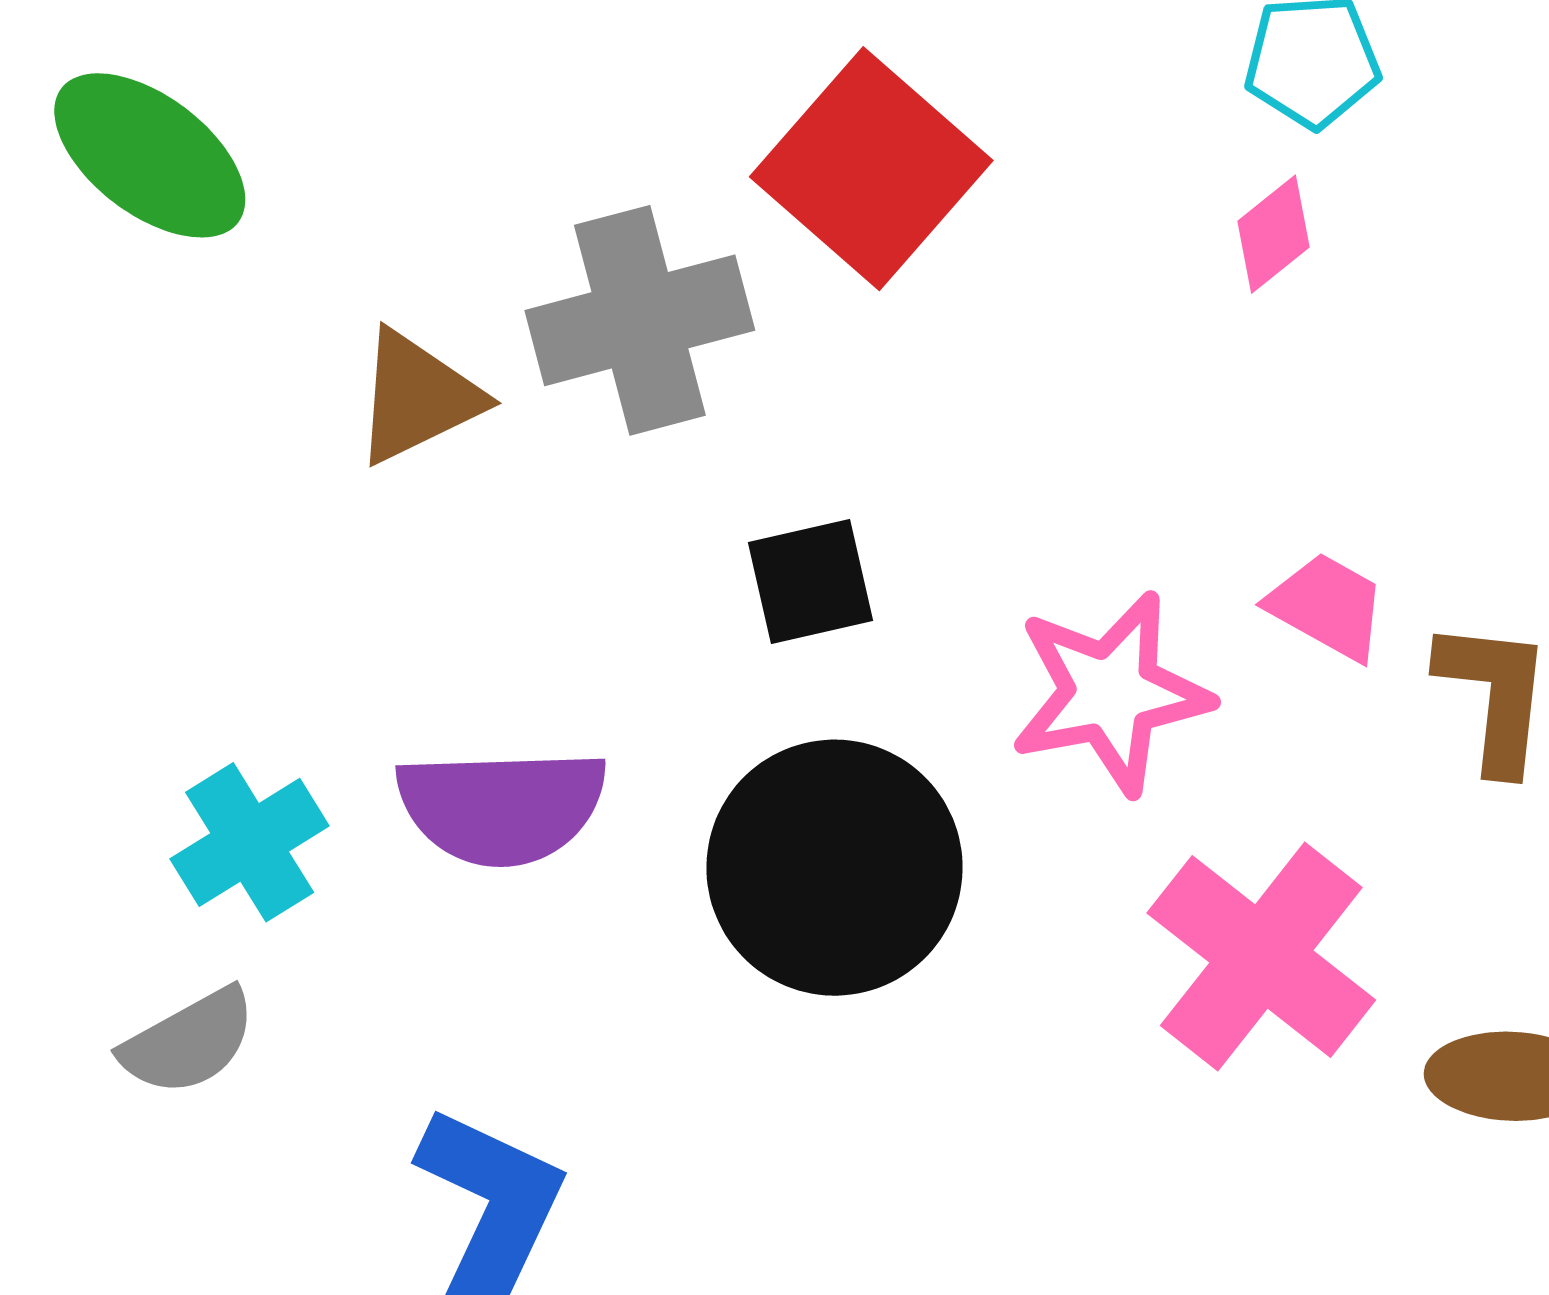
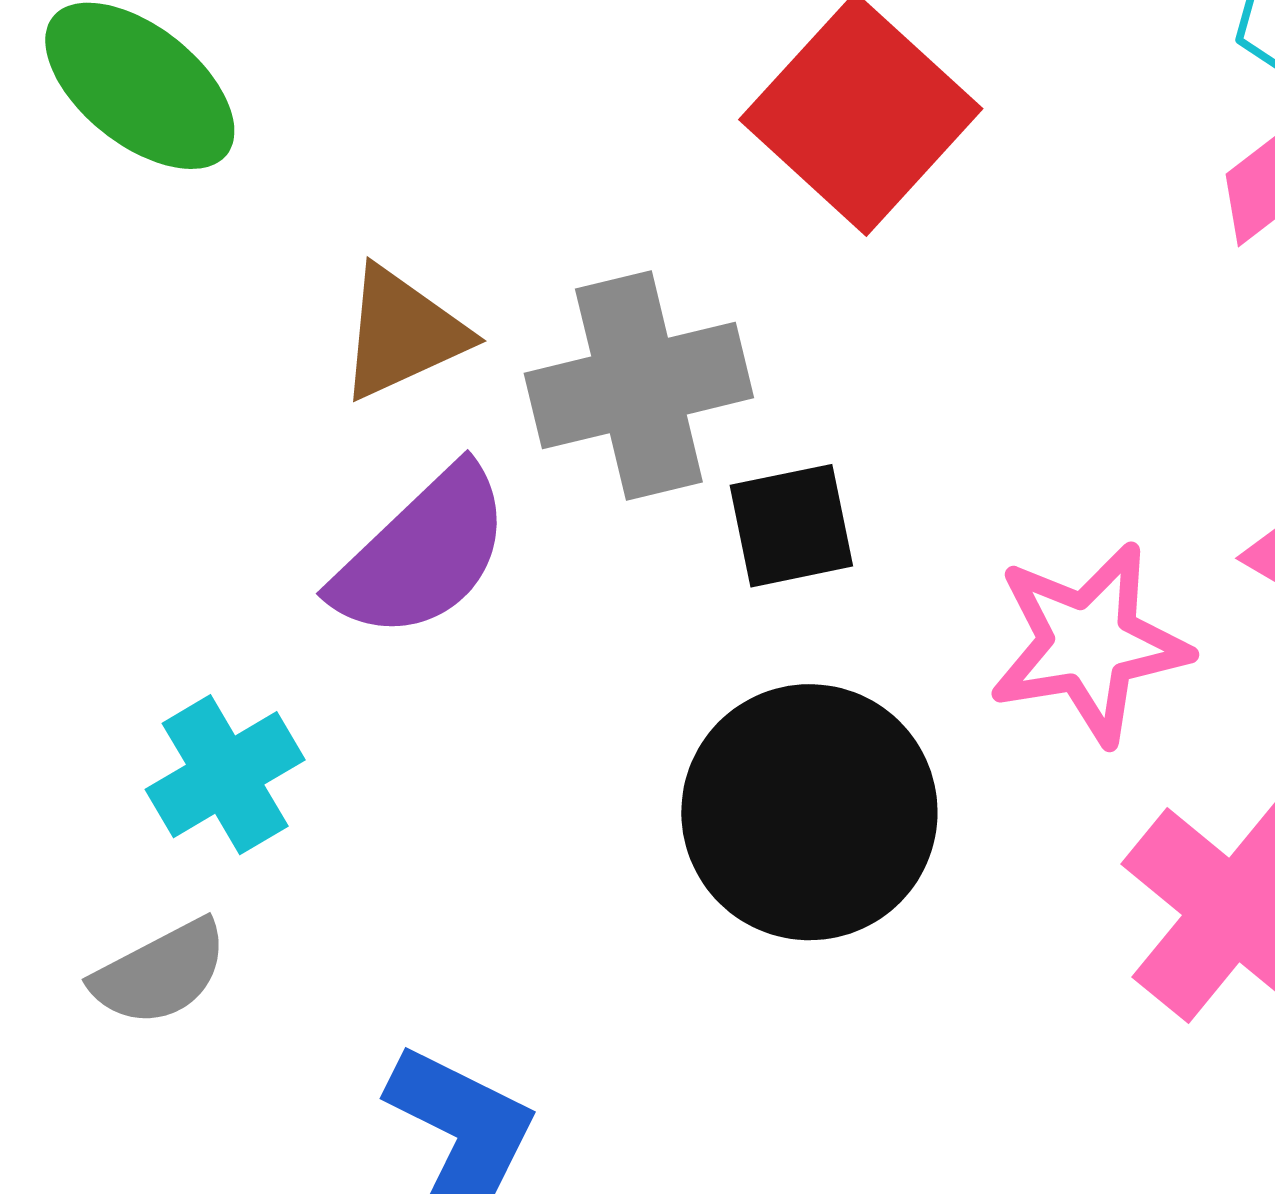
gray cross: (640, 320) -> (639, 385), moved
purple semicircle: (502, 807) -> (422, 553), moved, turned -43

